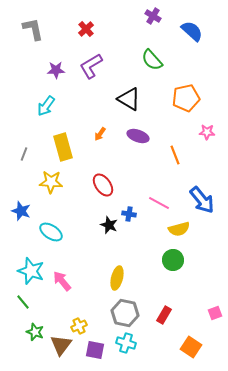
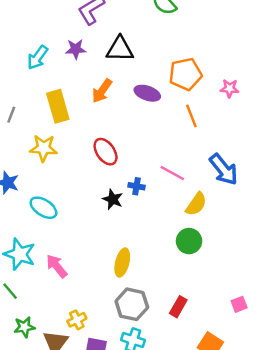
purple star: (56, 70) -> (76, 49), moved
orange pentagon: (186, 98) -> (185, 74), moved
black triangle: (129, 99) -> (120, 49), moved, turned -30
orange arrow: (100, 134) -> (102, 91), size x1.5
yellow semicircle: (179, 229) -> (196, 204), turned -40
green star: (35, 332) -> (24, 327), turned -30

